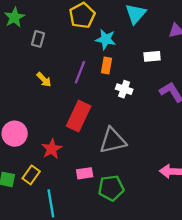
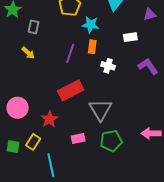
yellow arrow: (44, 80) -> (28, 53), moved
red rectangle: (79, 116) -> (71, 90), turned 40
gray triangle: (113, 141) -> (100, 110), turned -45
green pentagon: (111, 188) -> (111, 141), moved

